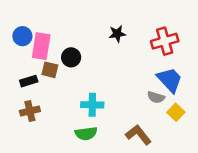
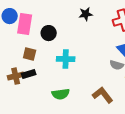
brown square: (50, 70) -> (30, 54), moved
black rectangle: (29, 81) -> (29, 74), moved
cyan cross: (92, 105) -> (66, 59), moved

